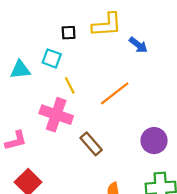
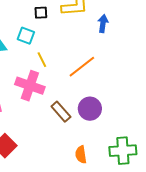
blue arrow: (138, 45) -> (103, 24), turned -120
purple circle: (154, 141) -> (90, 109), moved

